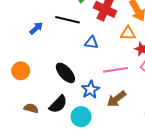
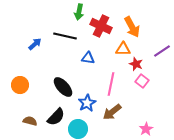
pink line: (115, 70) -> (111, 84), turned -70

